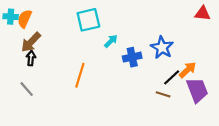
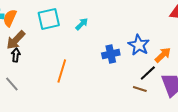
cyan square: (88, 20) -> (49, 19), moved
cyan arrow: (111, 41) -> (82, 24), moved
orange arrow: (188, 70) -> (163, 55), moved

